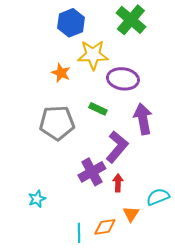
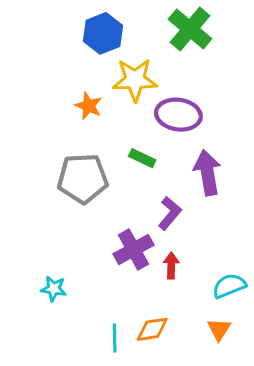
purple L-shape: (117, 147) -> (170, 213), size x0.7
cyan star: (37, 199) -> (54, 289), turned 30
orange triangle: (131, 214) -> (219, 329), moved

